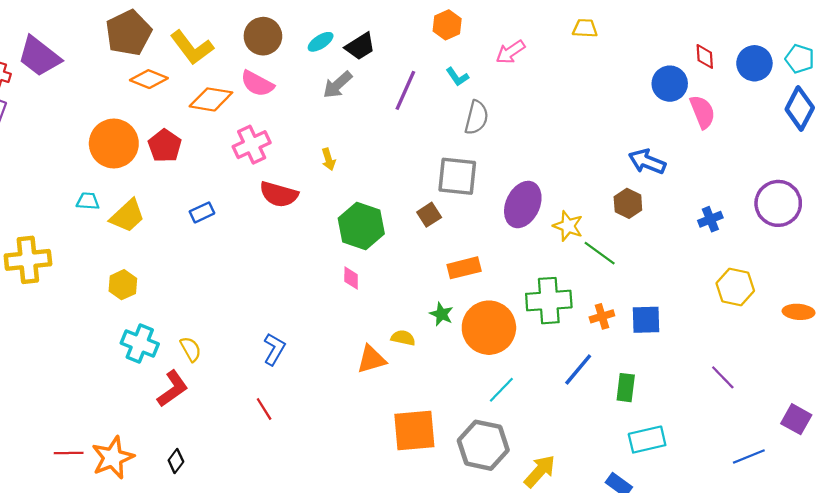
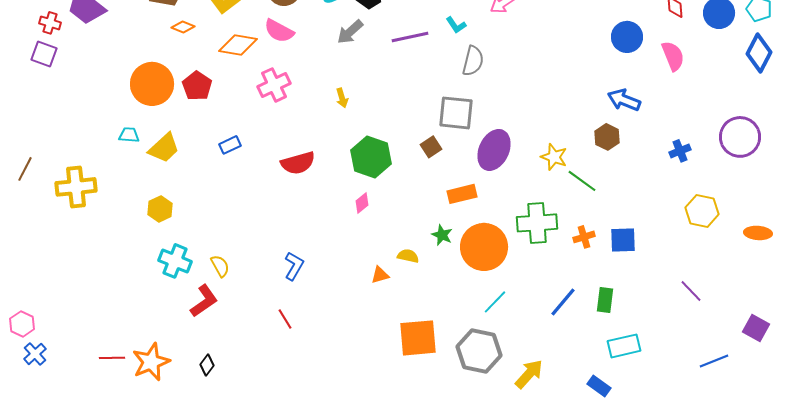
orange diamond: (149, 79) -> (183, 27), size x0.7
blue circle: (670, 84) -> (627, 37), moved
purple line: (405, 90) -> (410, 37), turned 54
red semicircle: (279, 194) -> (298, 163), moved, turned -32
purple ellipse: (523, 205) -> (494, 150), moved
pink diamond: (351, 278) -> (362, 203), turned 50
orange triangle: (371, 359) -> (380, 275), size x0.7
blue line: (578, 369) -> (563, 302), moved

